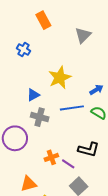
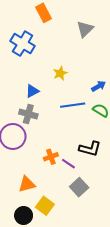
blue cross: (24, 50) -> (23, 44), size x1.6
yellow star: (60, 78) -> (60, 73), size x0.6
gray cross: (40, 117) -> (28, 114), moved

